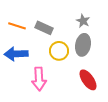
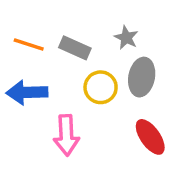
gray star: (83, 21) -> (126, 38), moved

